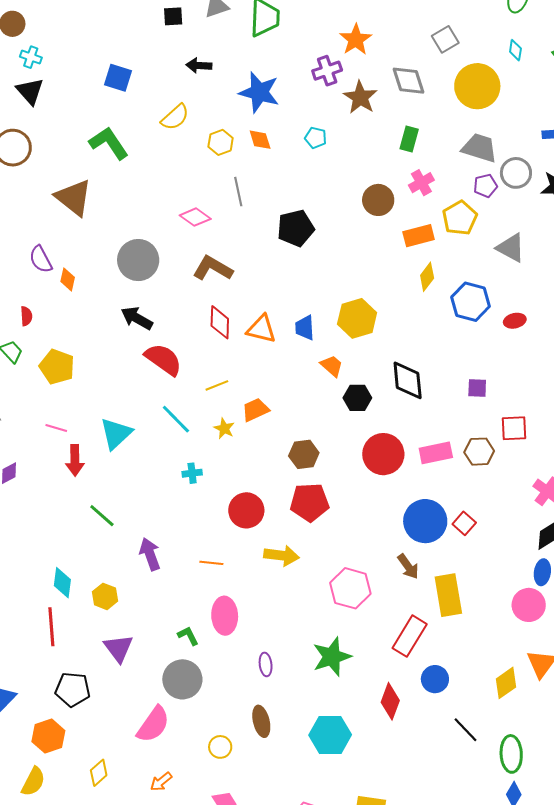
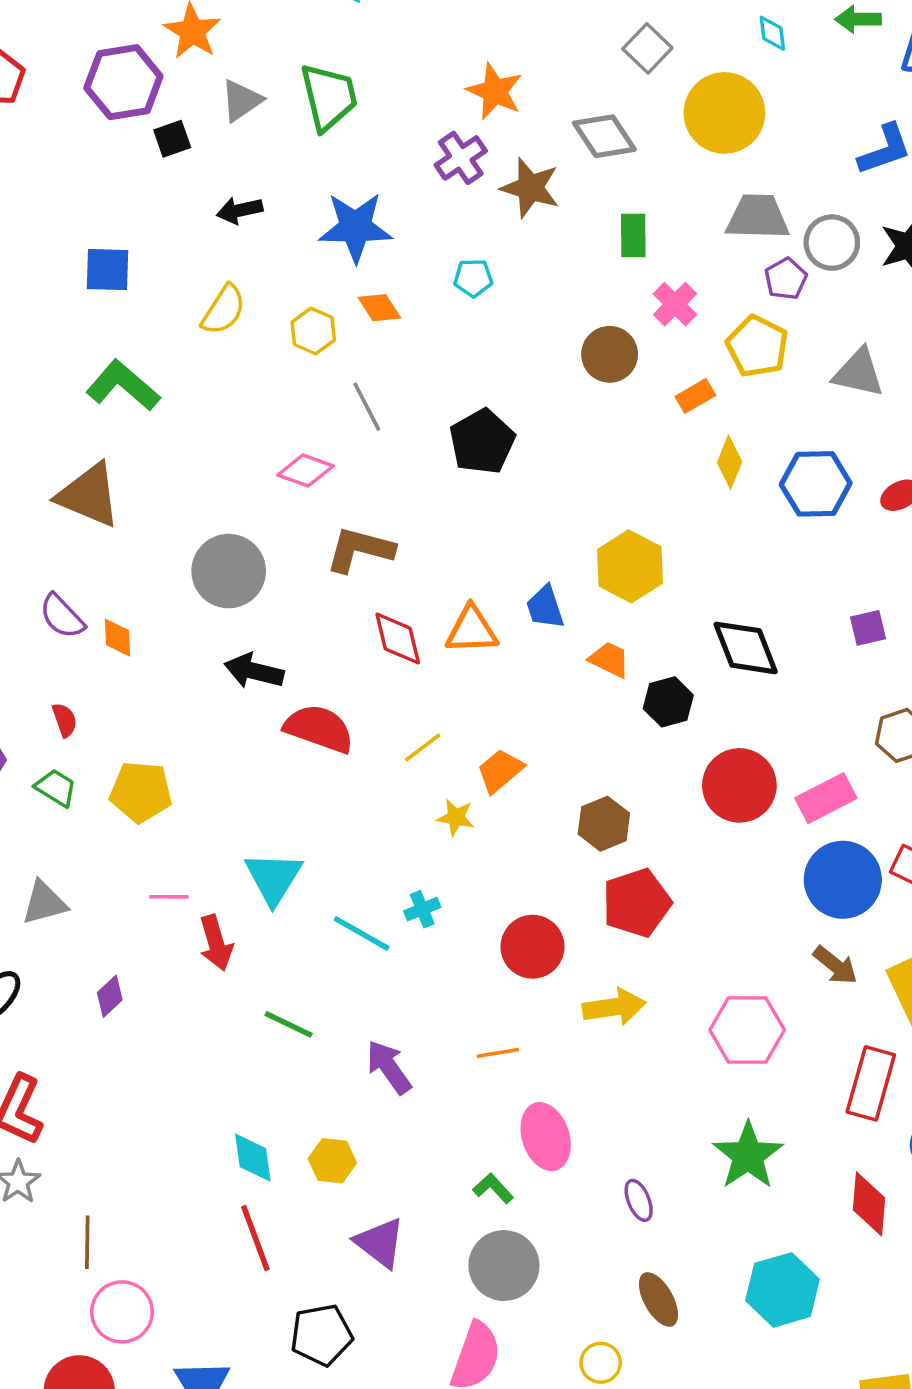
orange rectangle: (419, 236) -> (695, 396), size x0.7
cyan line: (176, 419) -> (362, 933), moved
pink rectangle: (436, 453) -> (826, 798), moved

